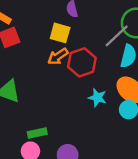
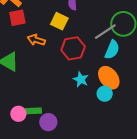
orange arrow: (58, 56) -> (36, 40), moved, turned 42
green rectangle: (37, 133) -> (33, 111), moved

